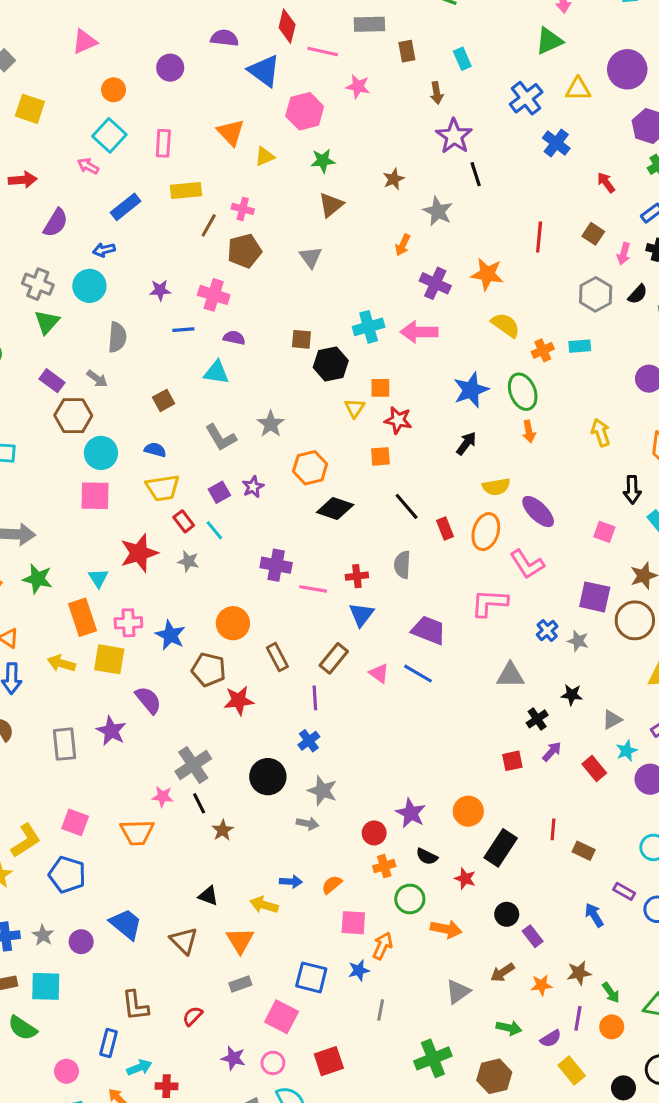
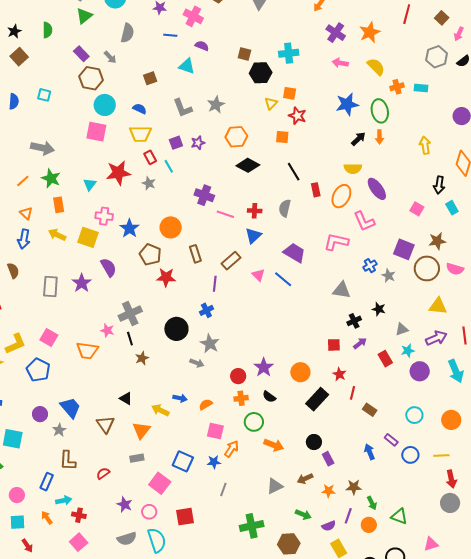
orange star: (487, 274) -> (370, 32), turned 30
pink arrow: (419, 332) -> (340, 63), moved, size x0.7
black arrow: (466, 443) -> (358, 139), moved
orange rectangle: (83, 617) -> (59, 205), moved, size x0.7
red star: (465, 879) -> (339, 374), moved
gray star: (43, 935) -> (59, 430), moved

